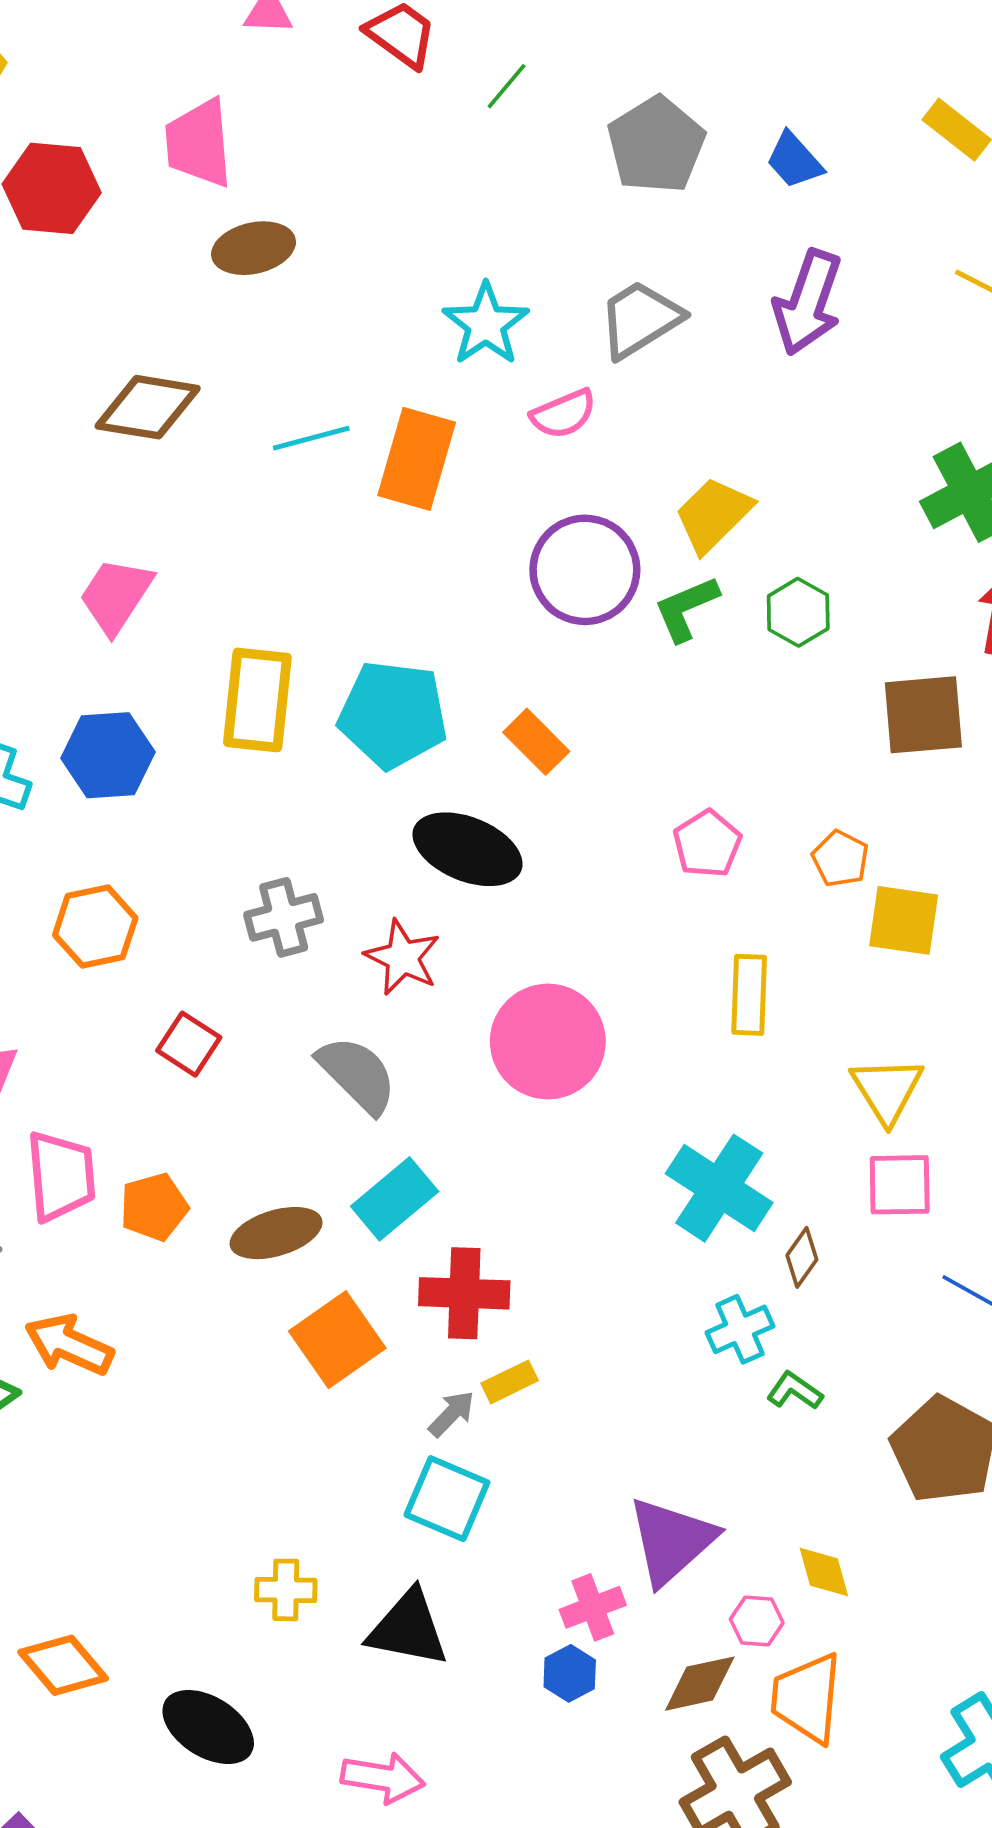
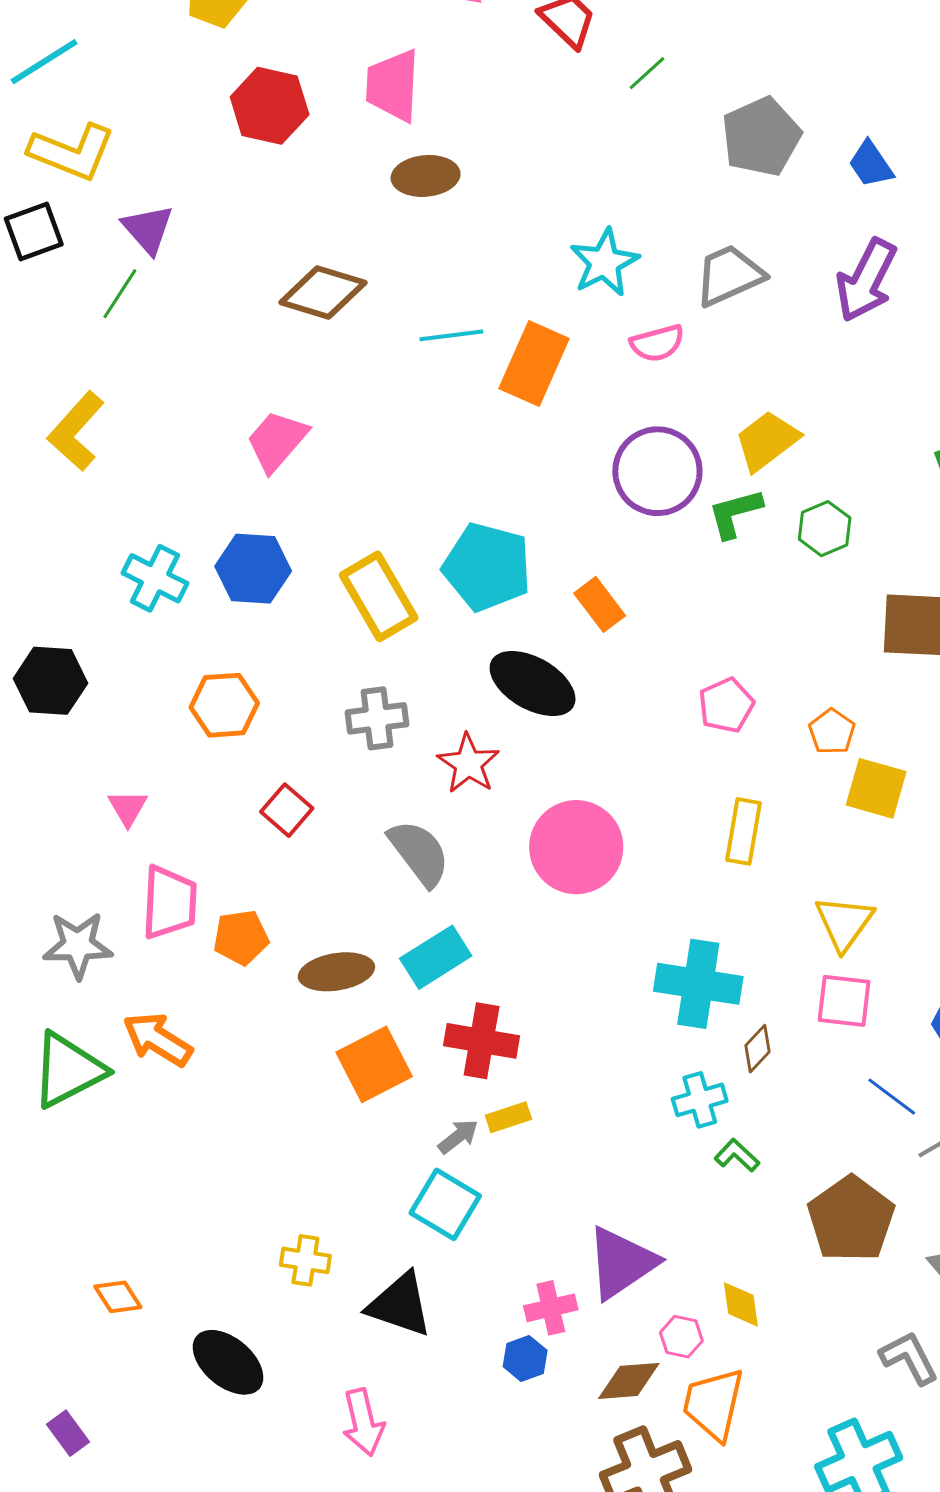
yellow rectangle: (257, 700) -> (379, 596), moved, turned -44
cyan cross: (719, 1188) -> (698, 984), turned -32
orange diamond: (63, 1665) -> (118, 1297), size x0.7
pink arrow: (383, 1778) -> (363, 1422), turned 60

